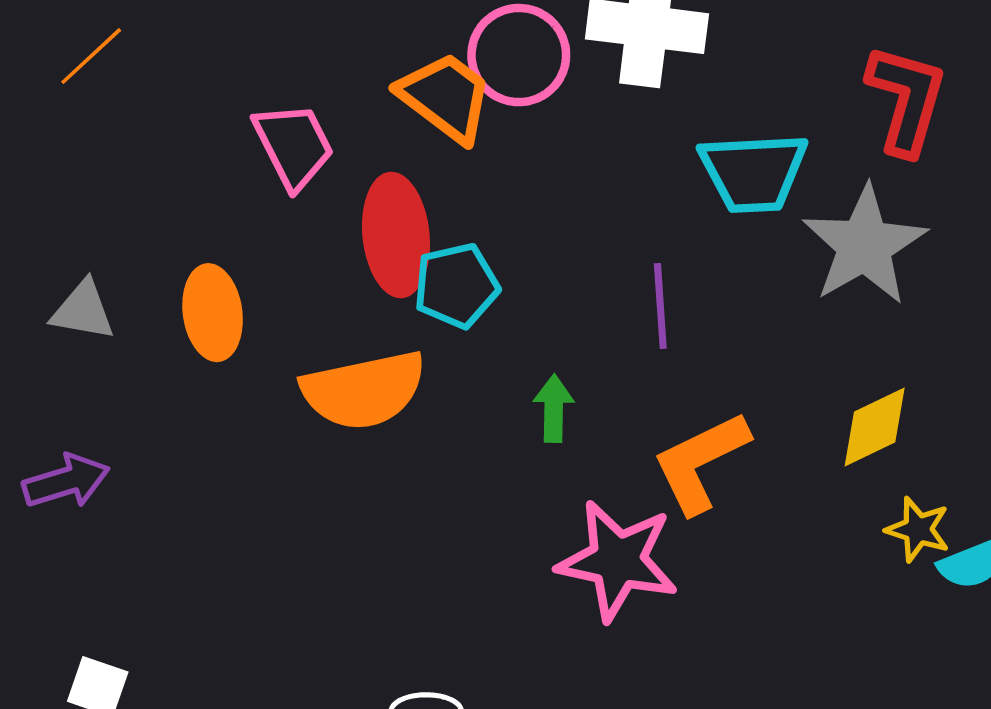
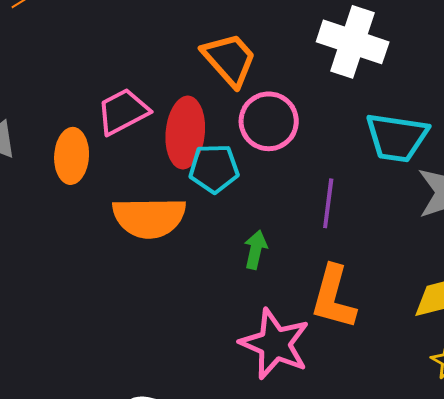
pink circle: (519, 55) -> (269, 121), moved
pink trapezoid: (294, 146) -> (123, 112), moved, turned -102
orange L-shape: (701, 462) -> (333, 297), turned -60

